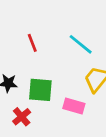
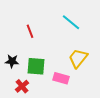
cyan line: (81, 44) -> (71, 22), moved

